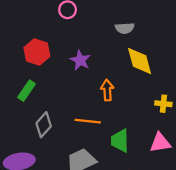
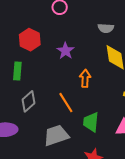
green rectangle: (27, 91) -> (17, 71), turned -36
orange line: (88, 121) -> (66, 103), turned 45

